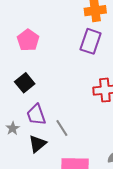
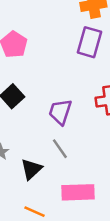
purple trapezoid: (36, 115) -> (60, 112), moved, turned 40

